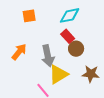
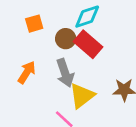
red rectangle: (68, 36) -> (88, 44), size x1.5
brown circle: (76, 49) -> (66, 39), moved

